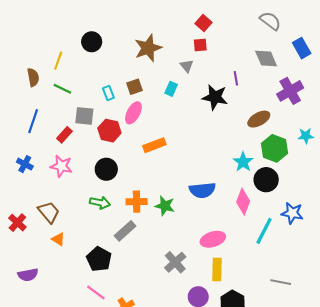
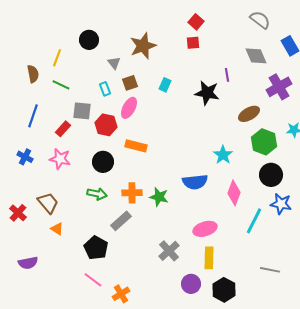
gray triangle: (187, 66) -> (114, 63), moved
orange rectangle: (154, 145) -> (136, 146), moved, turned 35
cyan star: (243, 162) -> (223, 155), moved
black circle: (266, 180) -> (271, 175), moved

